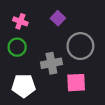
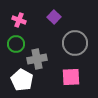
gray cross: (51, 63) -> (37, 59), moved
white pentagon: (24, 86) -> (22, 80), turned 30

